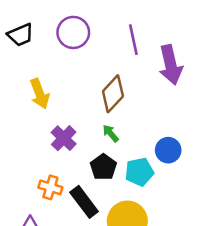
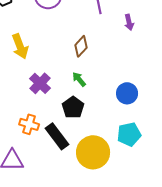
purple arrow: (171, 65) -> (129, 22), size x0.5
brown diamond: (113, 94) -> (81, 46), size x0.7
cyan pentagon: (139, 172) -> (129, 134), moved

